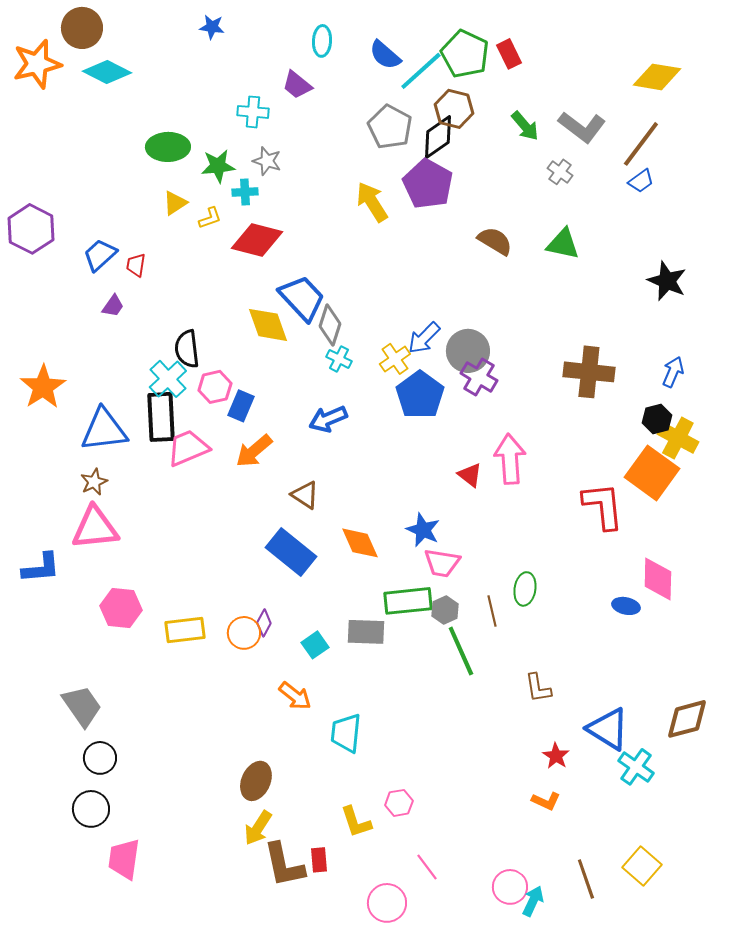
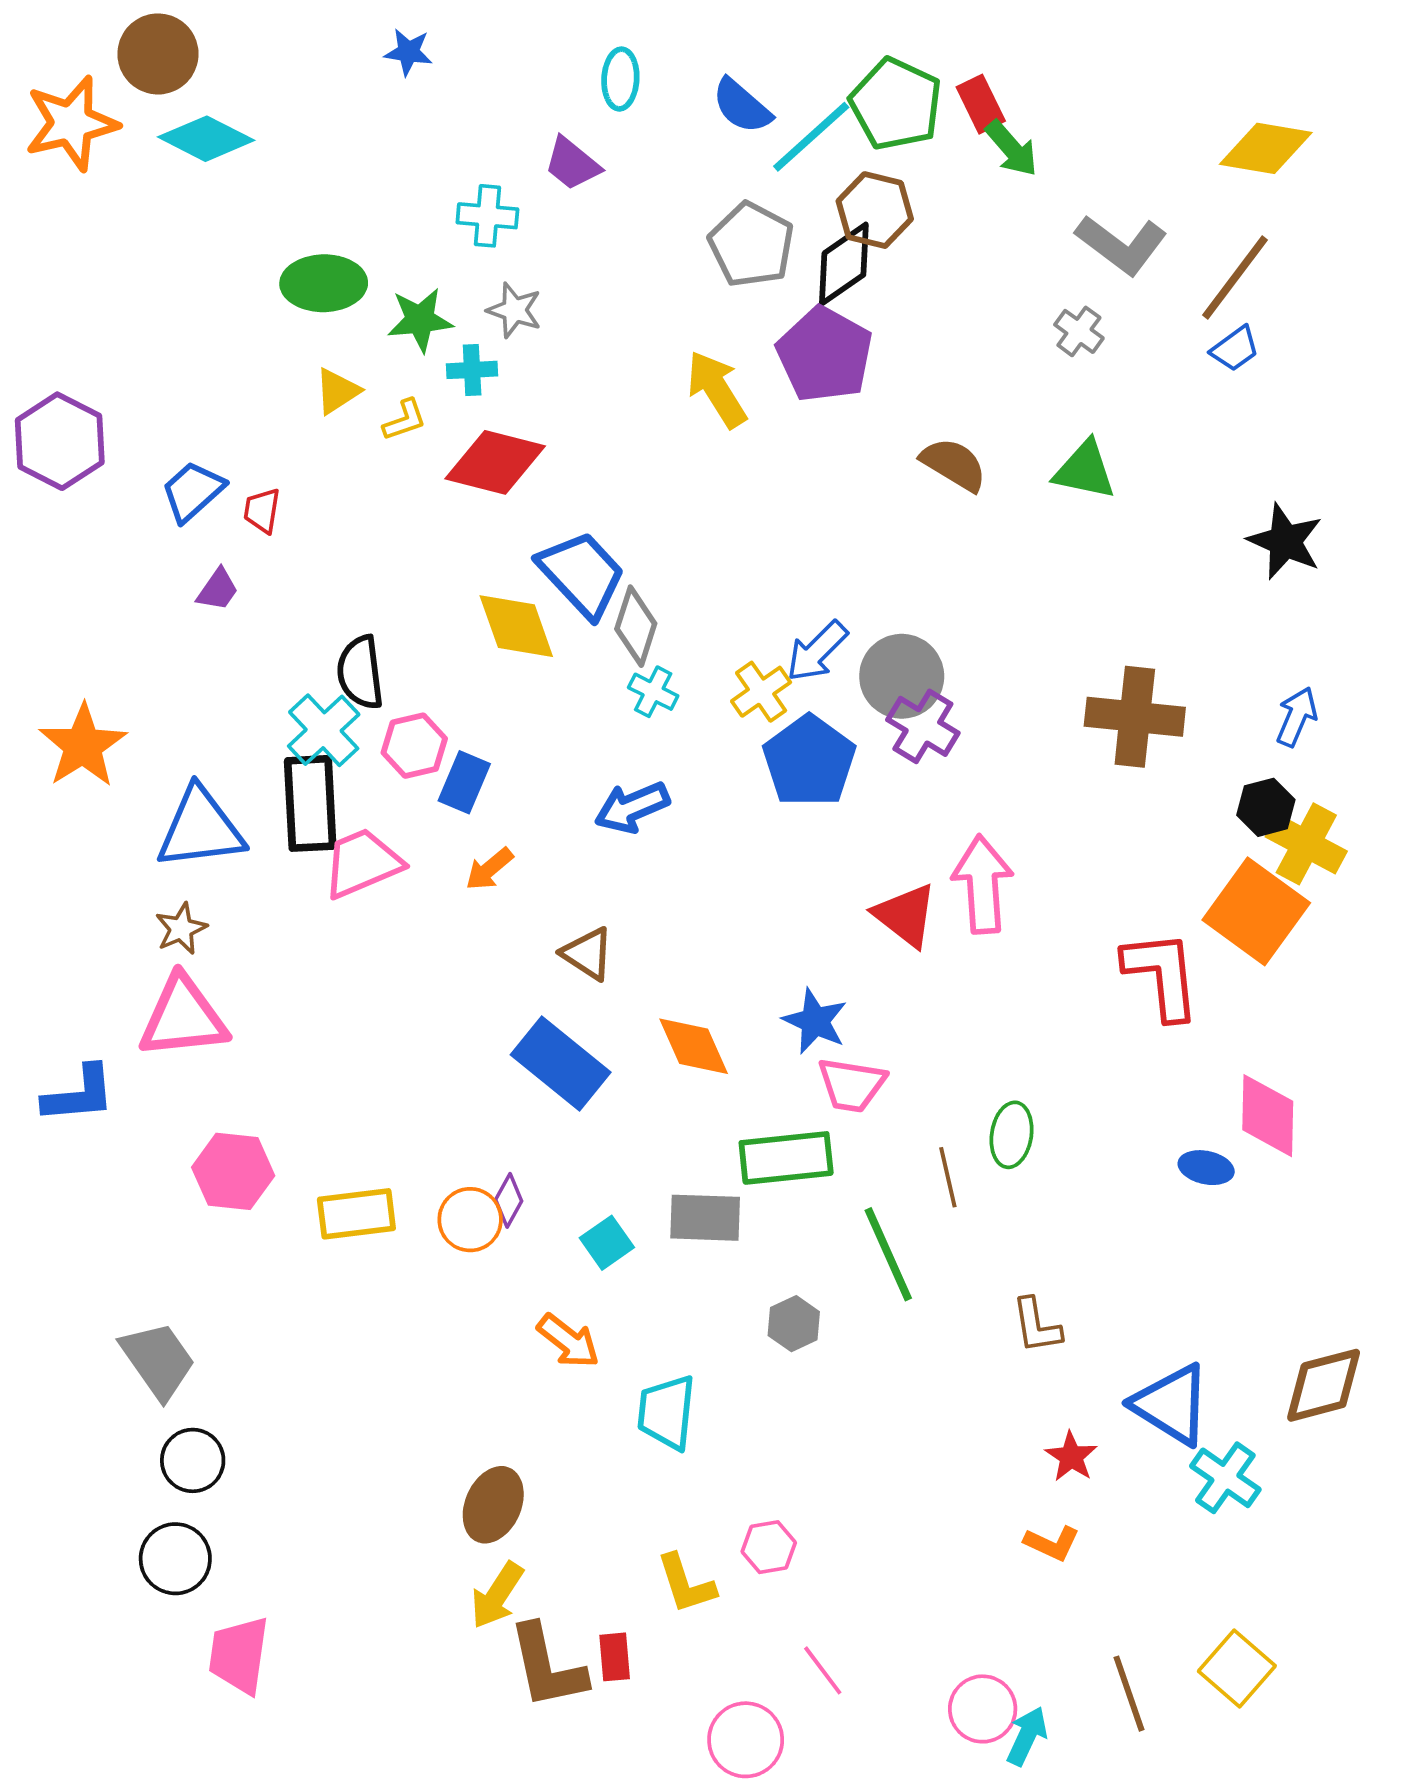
green arrow: (525, 126) -> (1012, 148), moved
orange arrow: (254, 451) -> (489, 869), size x0.7
red triangle: (470, 475) -> (906, 915), size x1.4
gray hexagon: (445, 610) -> (794, 1324), moved

